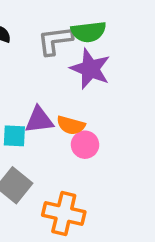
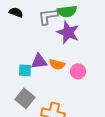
pink circle: (85, 145) -> (78, 71), moved

